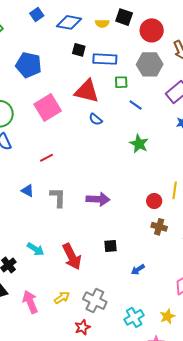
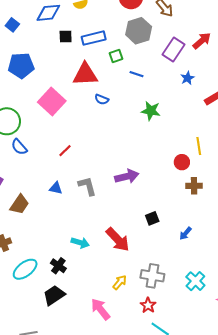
blue square: (37, 15) -> (12, 25), moved
pink arrow: (30, 302) -> (100, 309), moved

